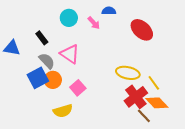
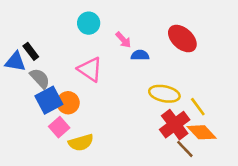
blue semicircle: (109, 11) -> (140, 55), moved
pink arrow: (94, 23) -> (123, 40), moved
black rectangle: (42, 38) -> (31, 51), moved
gray semicircle: (47, 61) -> (40, 78), moved
pink square: (78, 88) -> (59, 127), moved

